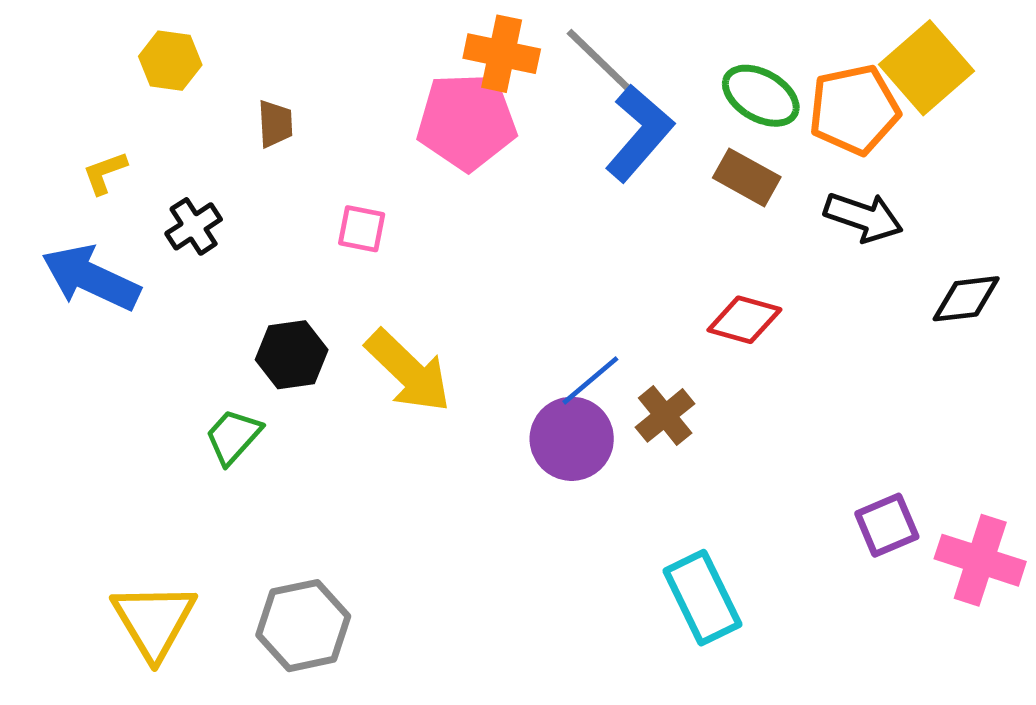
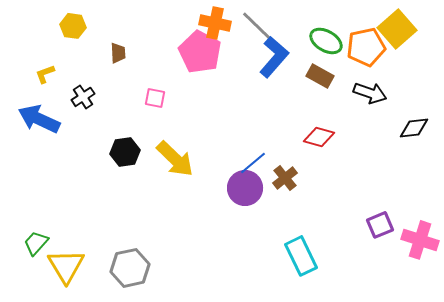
pink pentagon: (467, 121) -> (200, 52), turned 30
green trapezoid: (233, 436) -> (36, 243), moved

